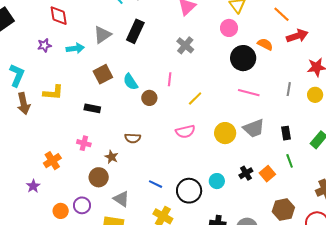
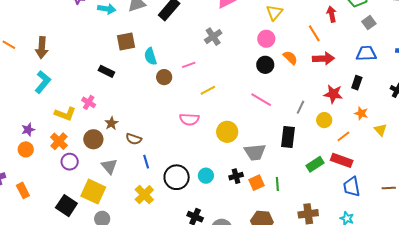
pink circle: (229, 28) -> (266, 39), moved
black circle: (243, 58) -> (265, 65), size x0.7
cyan L-shape: (17, 75) -> (43, 82), moved
pink line: (170, 79) -> (189, 65), turned 48
yellow L-shape: (53, 93) -> (65, 114), moved
gray trapezoid: (254, 128) -> (255, 152), moved
black rectangle: (286, 133) -> (288, 137), moved, size x1.5
brown semicircle: (133, 138) -> (134, 139), moved
orange cross: (52, 161) -> (59, 141), moved, turned -30
green line: (290, 161) -> (277, 184), moved
blue line: (156, 184) -> (146, 162), turned 32
orange circle: (61, 211) -> (26, 149), moved

